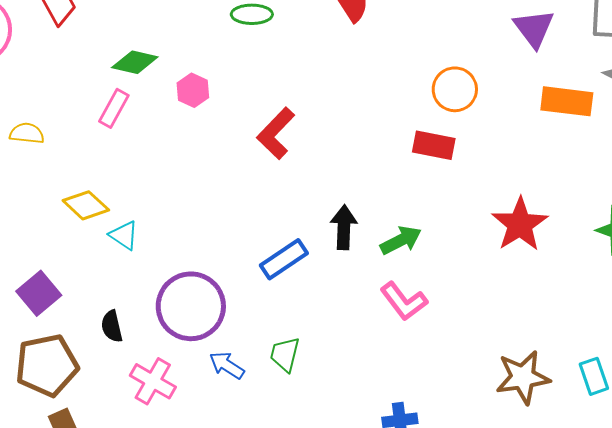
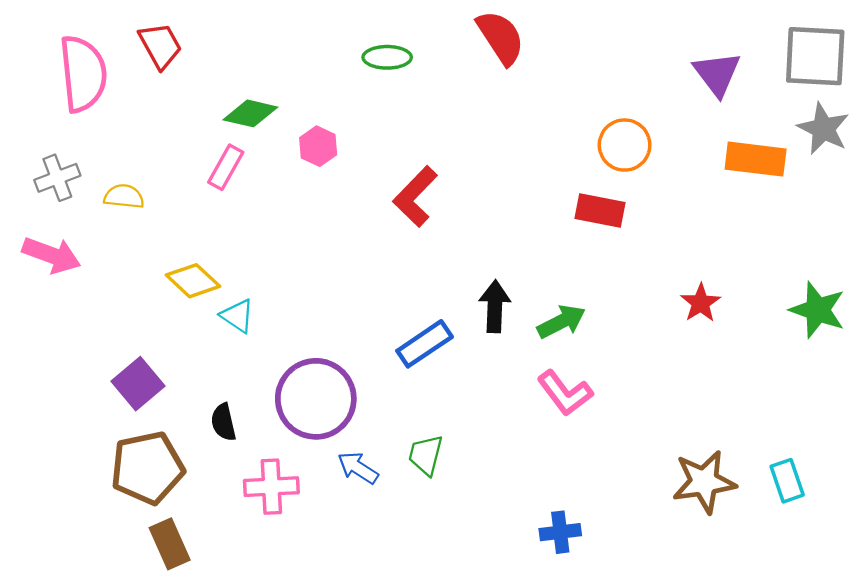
red star: (520, 224) -> (701, 303), size x0.6
pink cross: (153, 381) -> (271, 487), turned -33

